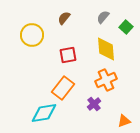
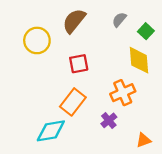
brown semicircle: (64, 18) -> (74, 21), size x1.6
yellow diamond: (106, 49) -> (139, 60), moved

